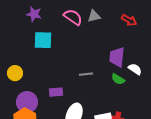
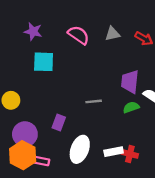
gray triangle: (94, 16) -> (112, 34), moved
green semicircle: (118, 79) -> (131, 107), turned 128
purple rectangle: (56, 92) -> (59, 122), turned -64

